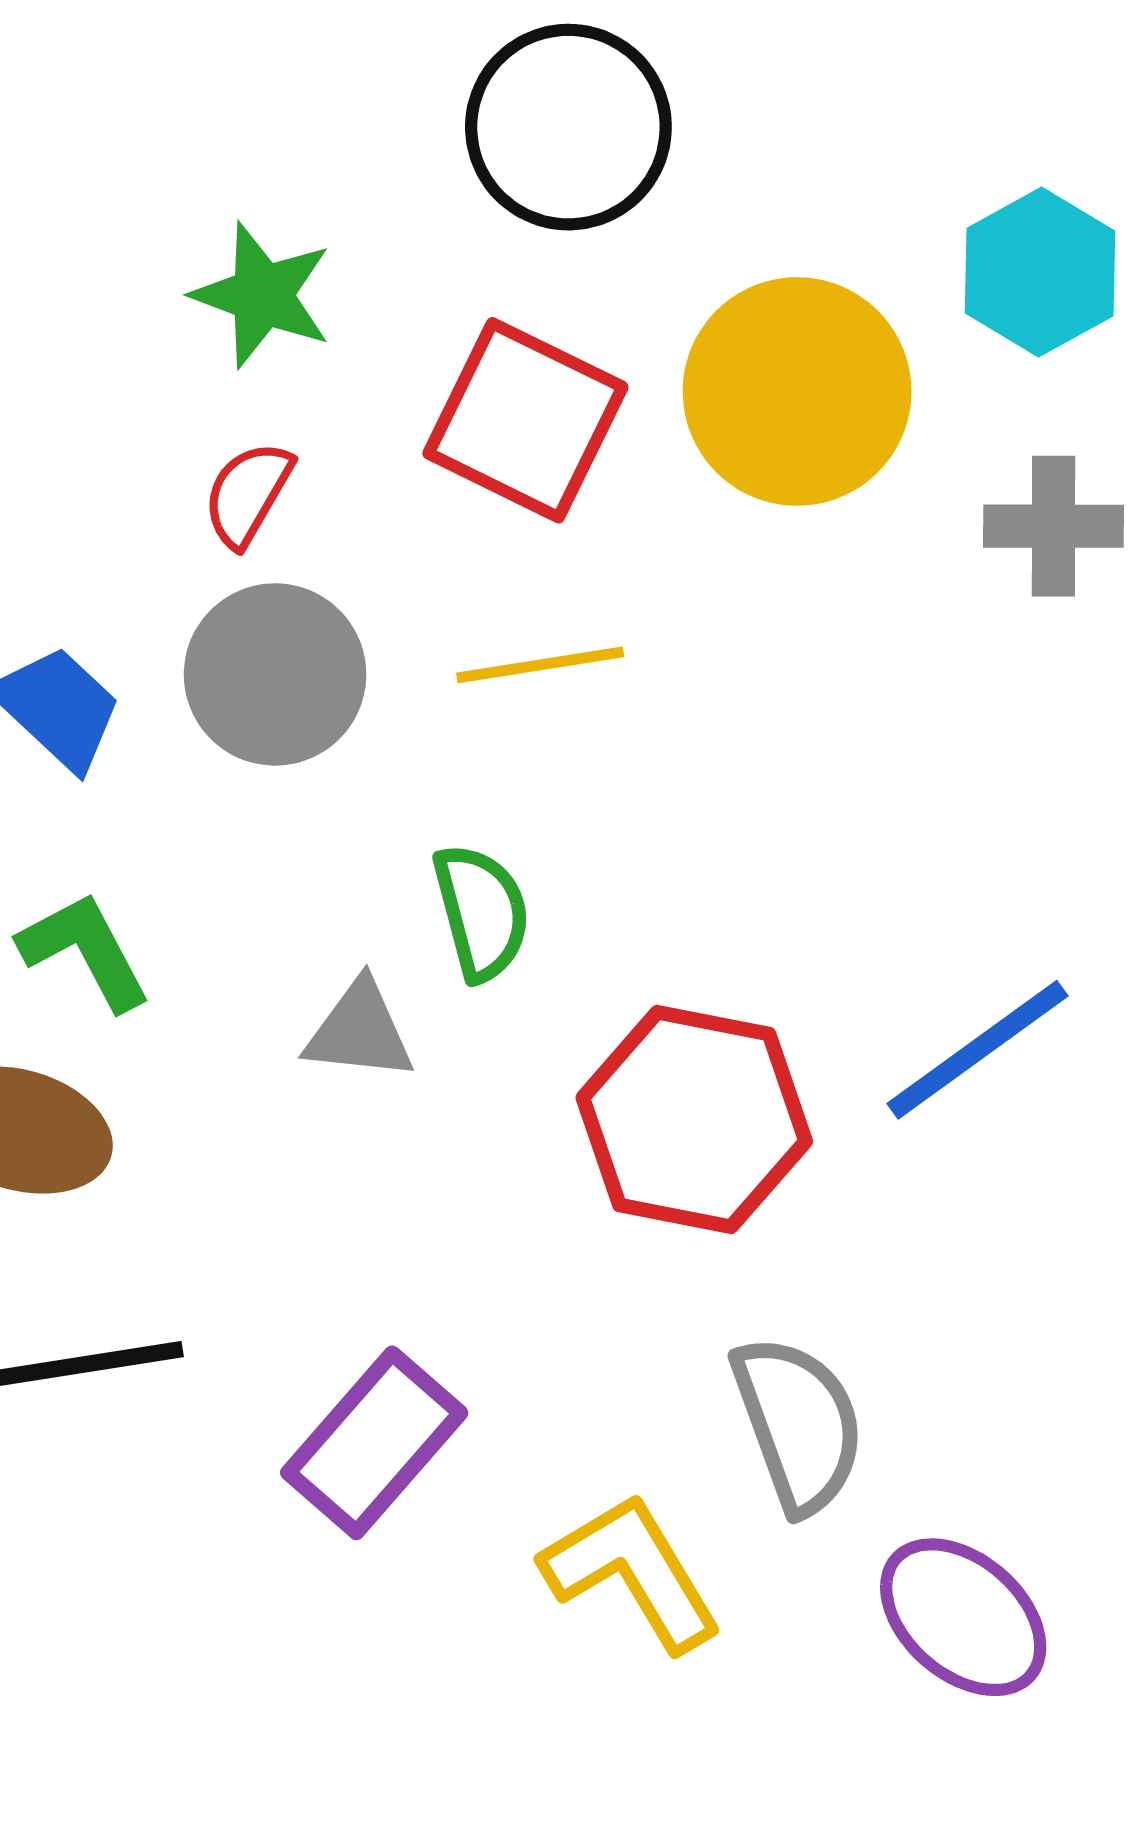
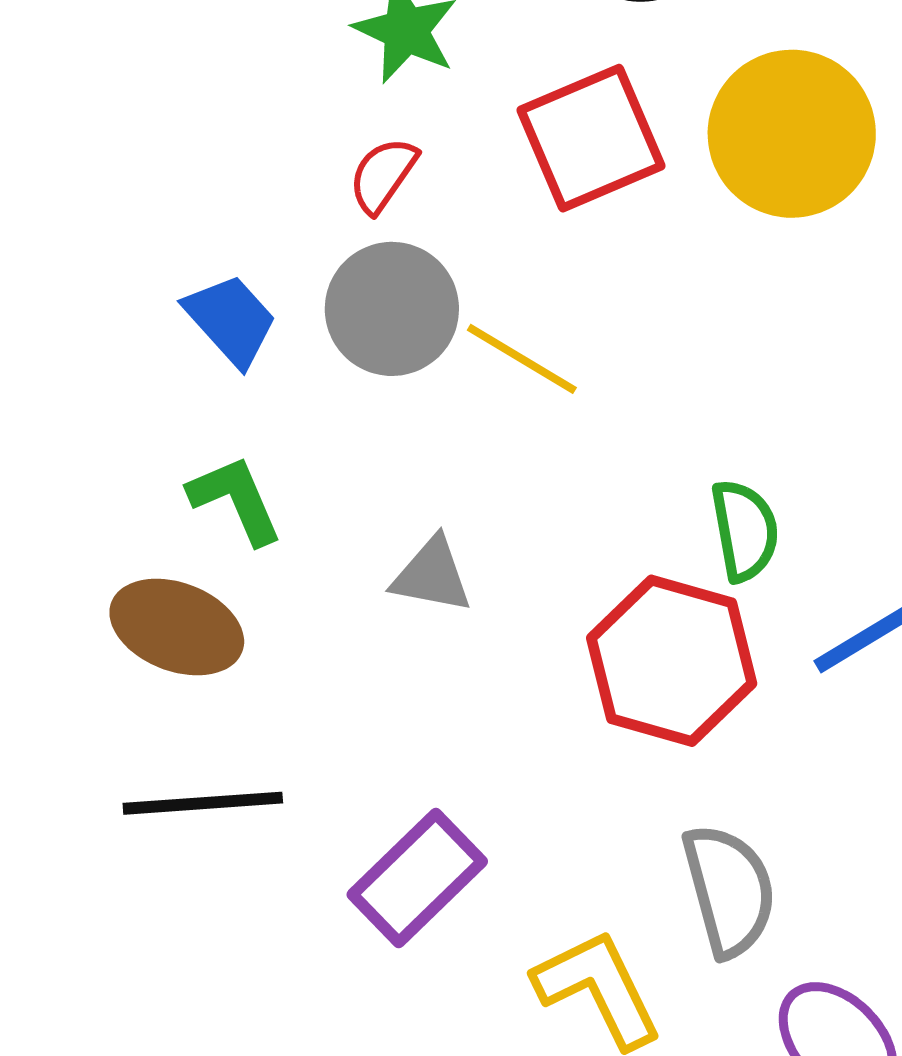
red square: (525, 420) -> (591, 138), turned 36
yellow line: (540, 665) -> (522, 359), moved, turned 35
green semicircle: (481, 912) -> (745, 530), moved

